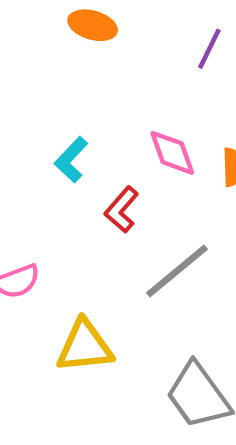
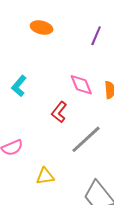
cyan L-shape: (71, 160) -> (19, 86), moved
yellow triangle: (85, 346) -> (45, 176), size x0.7

